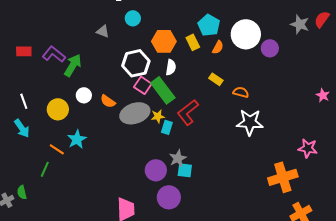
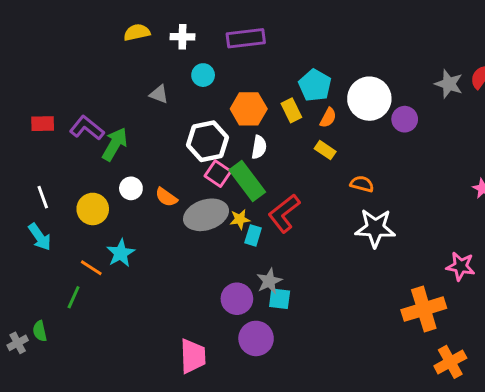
yellow rectangle: (216, 79) -> (325, 150), moved

